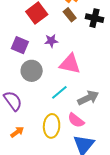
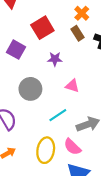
purple square: (20, 45) -> (16, 50), moved
pink triangle: (70, 64) -> (72, 86), size x0.6

